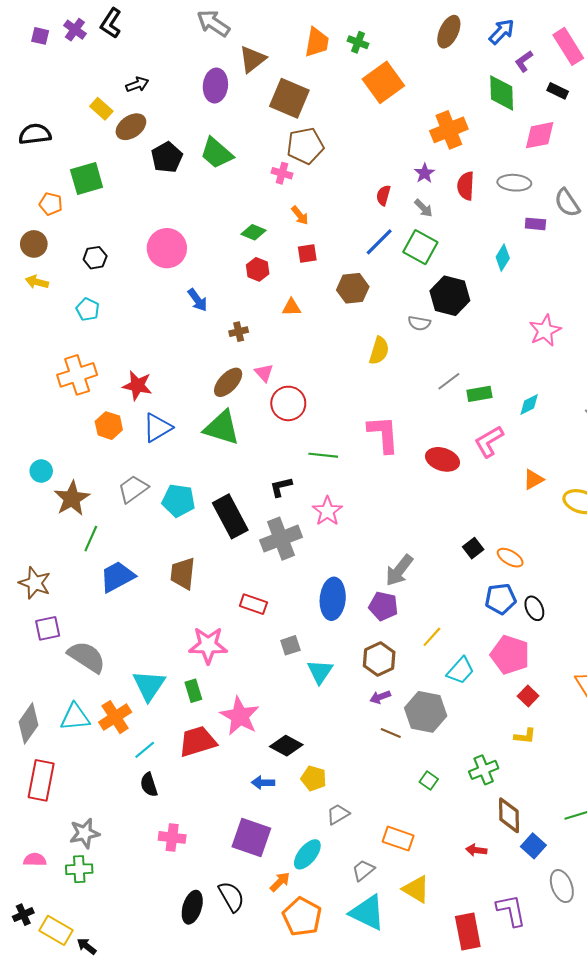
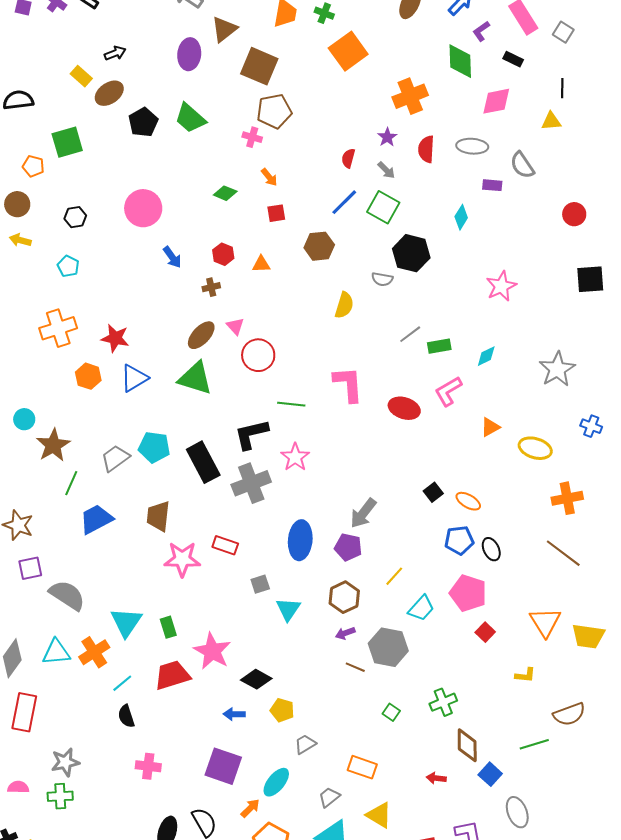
red hexagon: (258, 269) -> (223, 254), moved
black L-shape: (281, 487) -> (251, 434), size x1.6
gray trapezoid: (133, 489) -> (115, 458), moved
pink star: (208, 645) -> (182, 559), moved
yellow L-shape: (525, 736) -> (525, 675), moved

